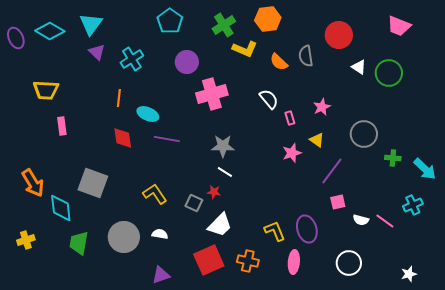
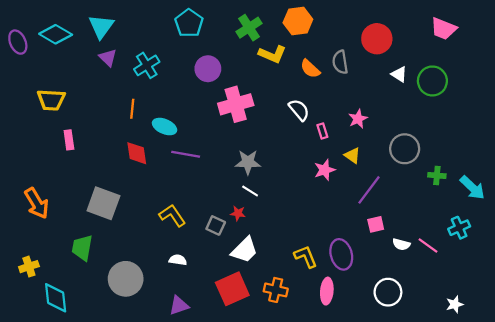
cyan diamond: (61, 208) -> (56, 298), moved
gray circle: (124, 237) -> (126, 279), moved
green trapezoid: (79, 243) -> (82, 248), moved

